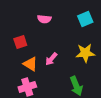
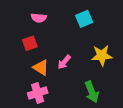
pink semicircle: (44, 19) -> (39, 18), moved
cyan square: (85, 19) -> (84, 19), moved

